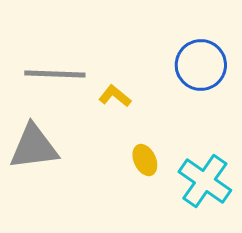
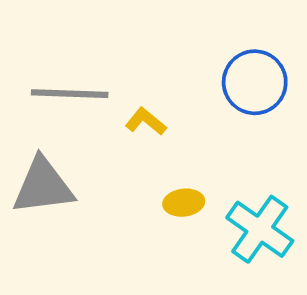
yellow ellipse: (145, 160) -> (184, 203), turned -72

